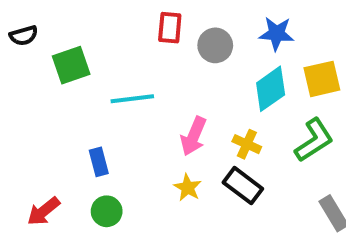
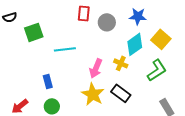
yellow square: (322, 79) -> (161, 39), turned -36
yellow cross: (247, 144) -> (121, 63), moved
yellow star: (188, 188) -> (93, 94), size x1.6

